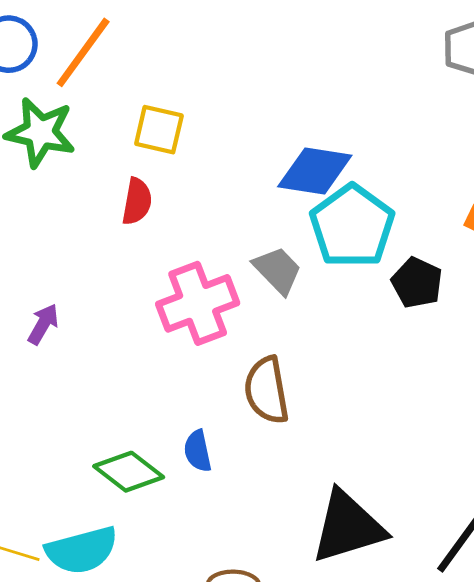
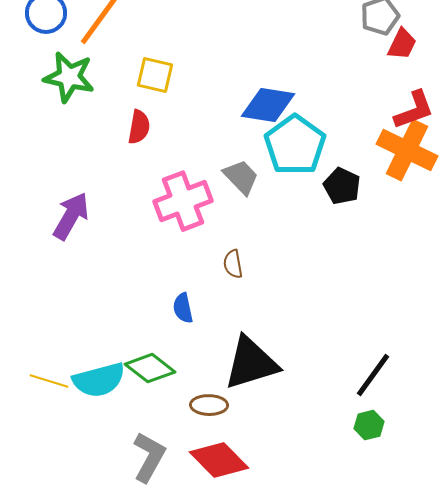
purple arrow: (43, 324) -> (71, 216), size x1.6
brown semicircle: (267, 390) -> (233, 264), size x0.6
green diamond: (129, 472) -> (150, 368), moved
black triangle: (348, 527) -> (251, 363), moved

